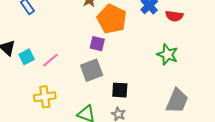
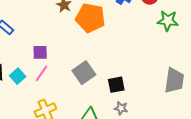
purple square: (97, 44) -> (40, 52), moved
green star: (167, 55) -> (168, 21), moved

